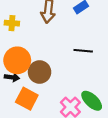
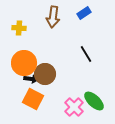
black line: (83, 51) -> (86, 54), turned 54
black arrow: (12, 77) -> (31, 79), moved

